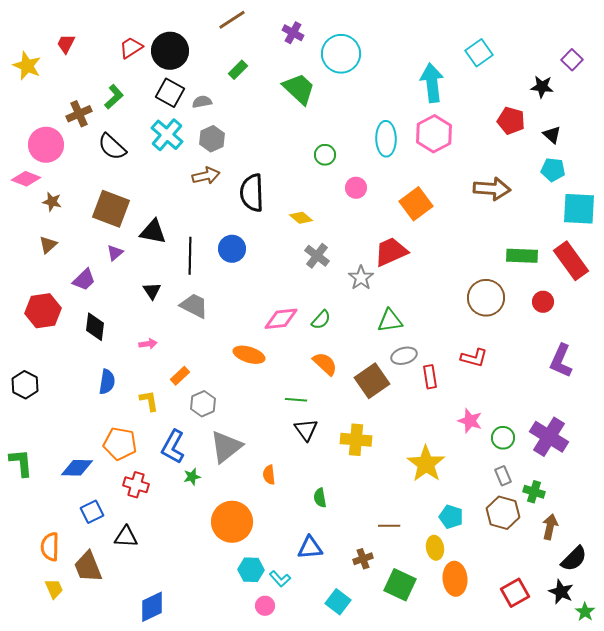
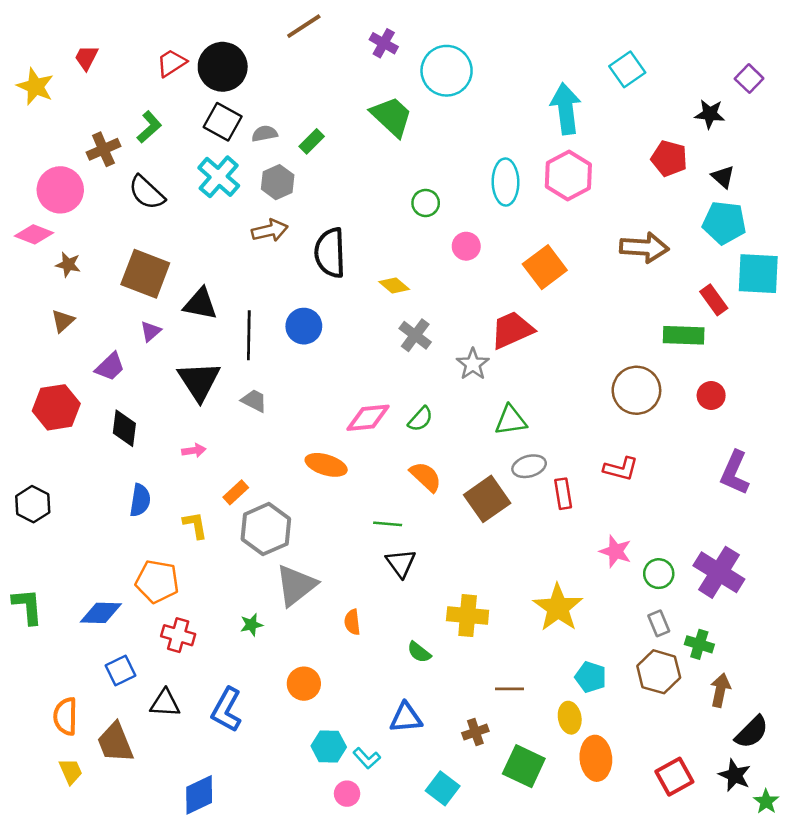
green rectangle: (238, 70) -> (312, 141), moved
cyan pentagon: (553, 170) -> (724, 223), size x1.4
red rectangle: (571, 261) -> (714, 300), moved, size x0.6
black triangle: (152, 291) -> (199, 381), size x1.8
gray trapezoid: (194, 306) -> (254, 401), size x0.7
gray hexagon: (203, 404) -> (266, 529), size x1.5
yellow cross: (356, 440) -> (468, 616), moved
blue L-shape: (173, 447) -> (227, 710), moved
green semicircle: (320, 498) -> (419, 652), turned -42
orange circle: (232, 522) -> (304, 684), size x0.6

